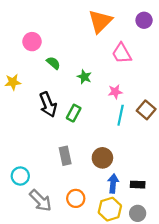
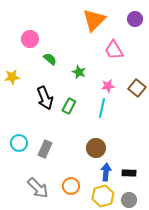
brown square: (146, 110) -> (137, 88), moved
cyan line: (121, 115) -> (102, 108), moved
gray rectangle: (65, 156) -> (45, 149), moved, turned 36
cyan circle: (20, 176) -> (19, 143), moved

